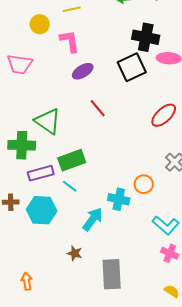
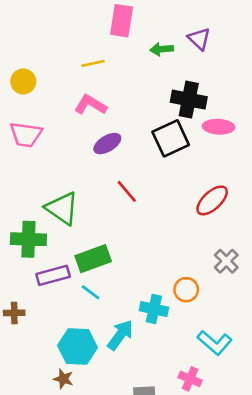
yellow circle: (40, 24) -> (23, 81), moved
pink L-shape: (70, 41) -> (91, 105), turned -50
cyan hexagon: (42, 210) -> (78, 347), moved
brown star: (75, 253) -> (63, 379), moved
pink cross: (170, 253) -> (190, 379), moved

